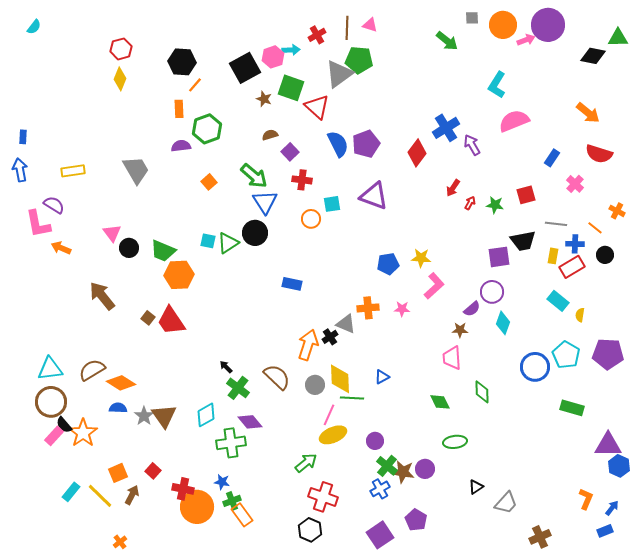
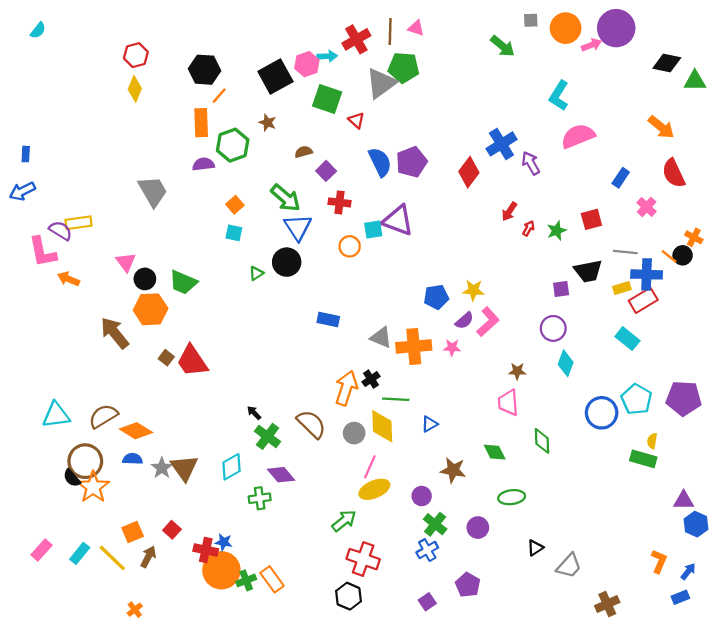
red cross: (317, 35) -> (356, 39), size x1.4
green triangle: (618, 38) -> (695, 81), moved
brown star: (264, 99) -> (268, 123), moved
red triangle: (317, 107) -> (356, 120), size x0.6
orange rectangle: (179, 109) -> (201, 123), size x1.4
red semicircle: (599, 154) -> (674, 173), turned 48
blue arrow: (20, 170) -> (22, 191), turned -105
yellow rectangle: (73, 171) -> (79, 223), moved
purple triangle: (374, 196) -> (398, 220), moved
green star: (495, 205) -> (557, 231), turned -30
cyan square: (208, 241) -> (234, 233), moved
green triangle: (228, 243) -> (256, 273), size x0.6
blue cross: (575, 244) -> (647, 274), size x1.5
black circle: (605, 255) -> (683, 255), moved
yellow rectangle: (553, 256) -> (622, 288), turned 63
purple square: (499, 257) -> (561, 289), size x0.7
orange hexagon: (179, 275) -> (151, 309), moved
orange cross: (368, 308) -> (414, 346), size x1.4
purple semicircle: (472, 309) -> (464, 321), moved
yellow semicircle: (580, 315) -> (652, 441), moved
gray triangle: (346, 324) -> (381, 337), moved
green line: (352, 398) -> (396, 399), moved
brown circle: (51, 402) -> (85, 461), moved
pink rectangle: (54, 436) -> (41, 550), moved
green cross: (231, 443) -> (260, 498), size x0.7
purple triangle: (608, 445) -> (684, 501), size x0.7
brown star: (403, 472) -> (453, 470), moved
blue star: (222, 482) -> (224, 542), moved
green cross: (232, 501) -> (246, 580), moved
purple square: (380, 535) -> (427, 602), size x0.6

